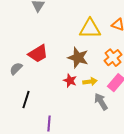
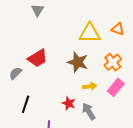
red star: (70, 81) -> (69, 103), moved
gray arrow: (101, 102) -> (89, 111), moved

